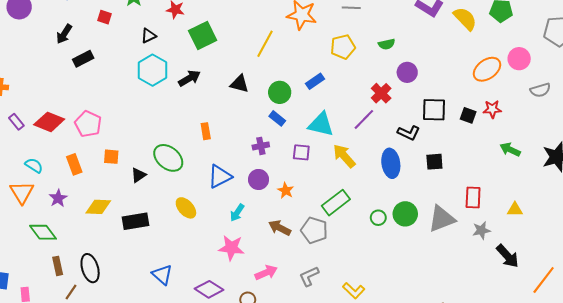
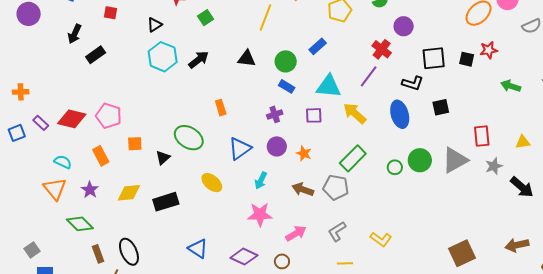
green square: (203, 36) -> (206, 18), size x0.6

